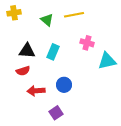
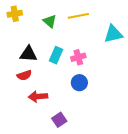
pink cross: (87, 43) -> (78, 57), moved, turned -32
cyan triangle: (107, 61) -> (113, 34), moved
blue circle: (64, 85) -> (79, 83), moved

